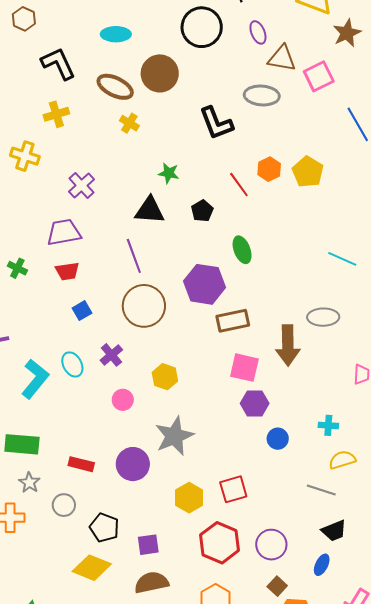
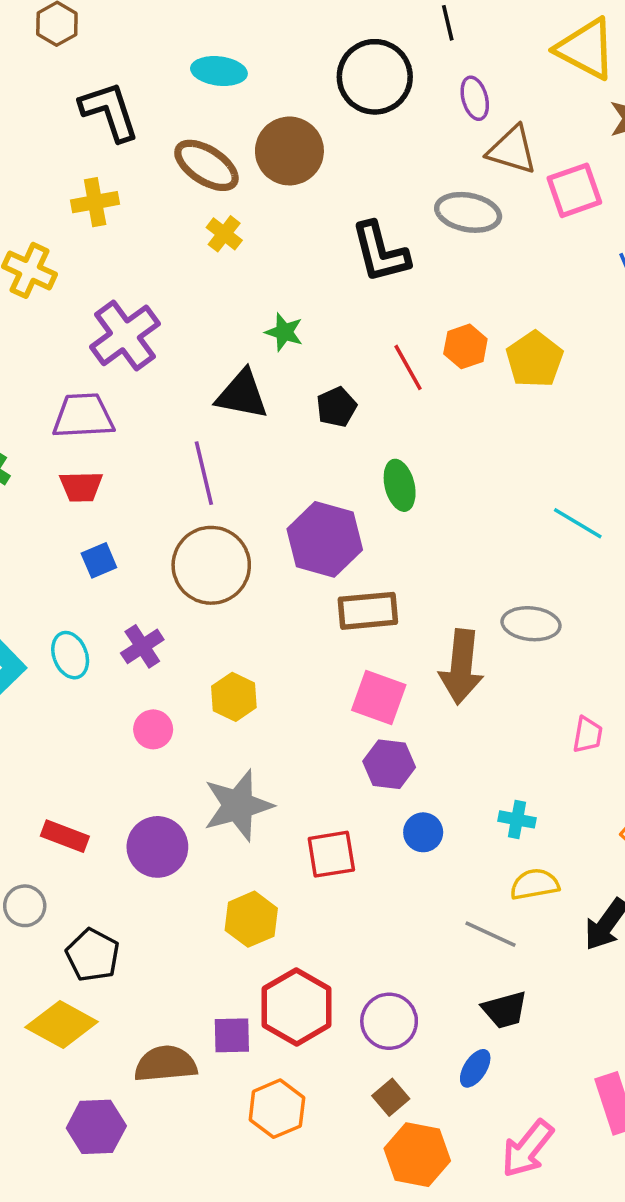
purple cross: (82, 185) -> (125, 335), size x1.4
red square: (233, 489) -> (331, 854), moved
purple square: (148, 545) -> (232, 1035), moved

